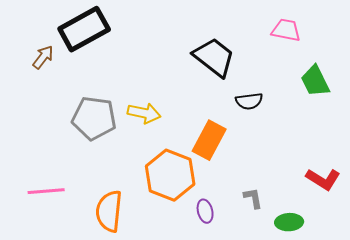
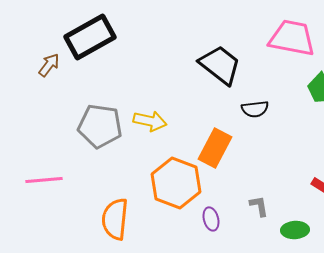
pink trapezoid: (286, 30) -> (292, 38), size x1.6
pink line: (46, 191) -> (44, 180), moved

